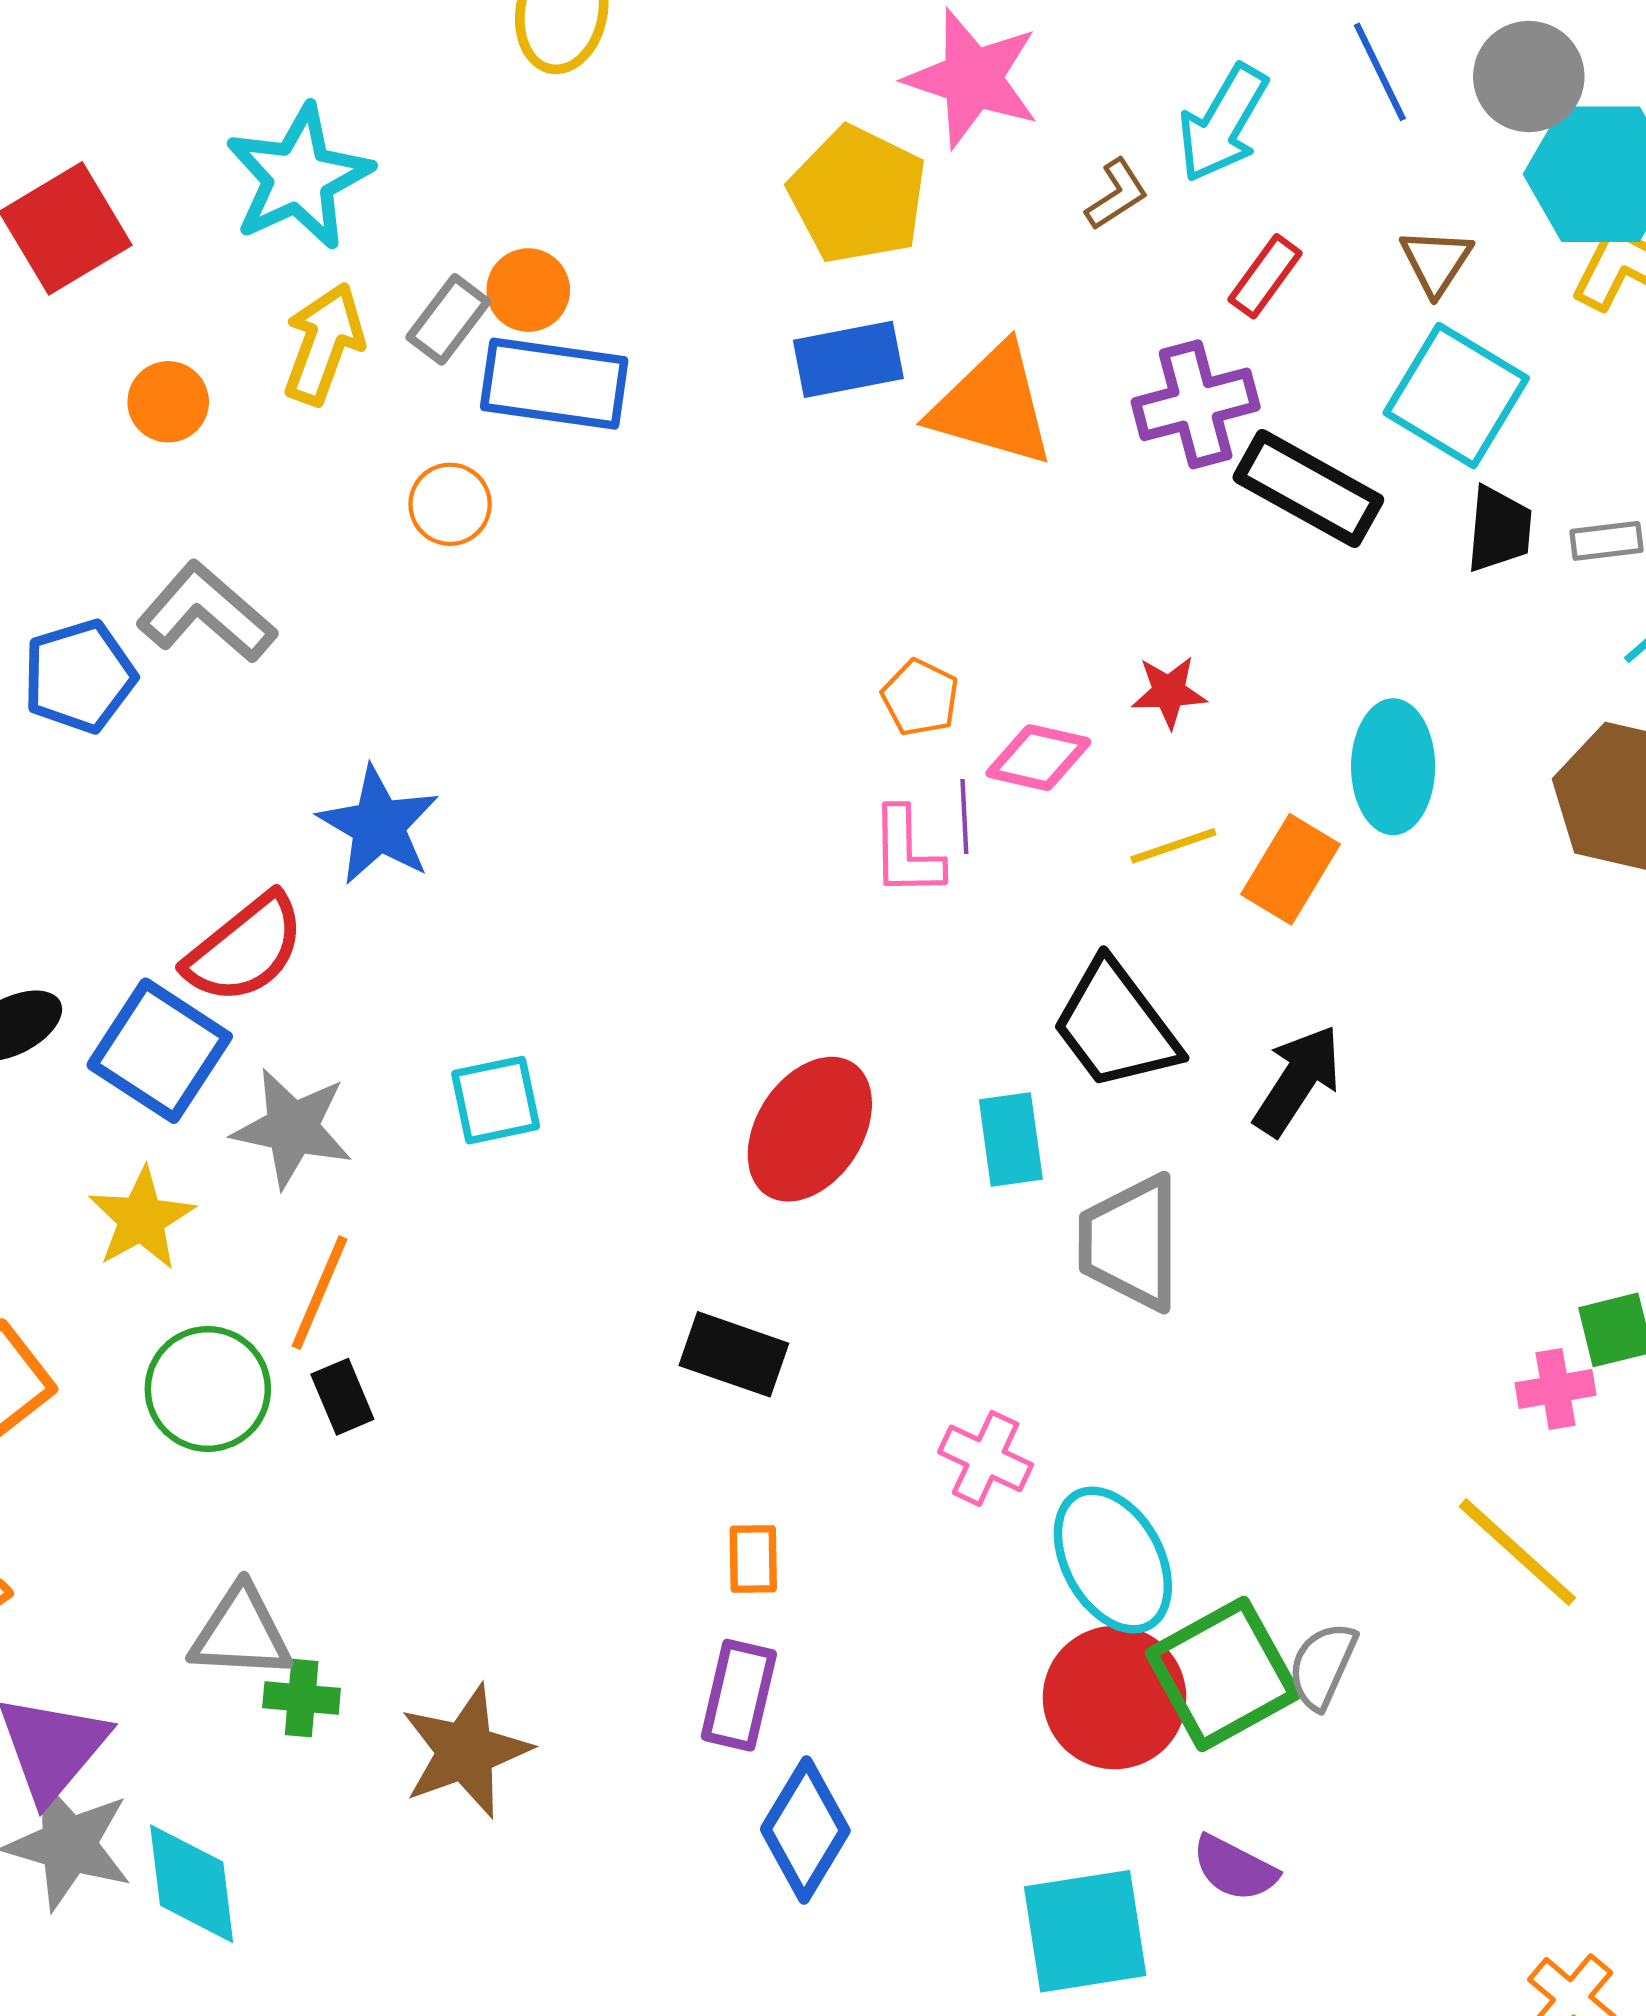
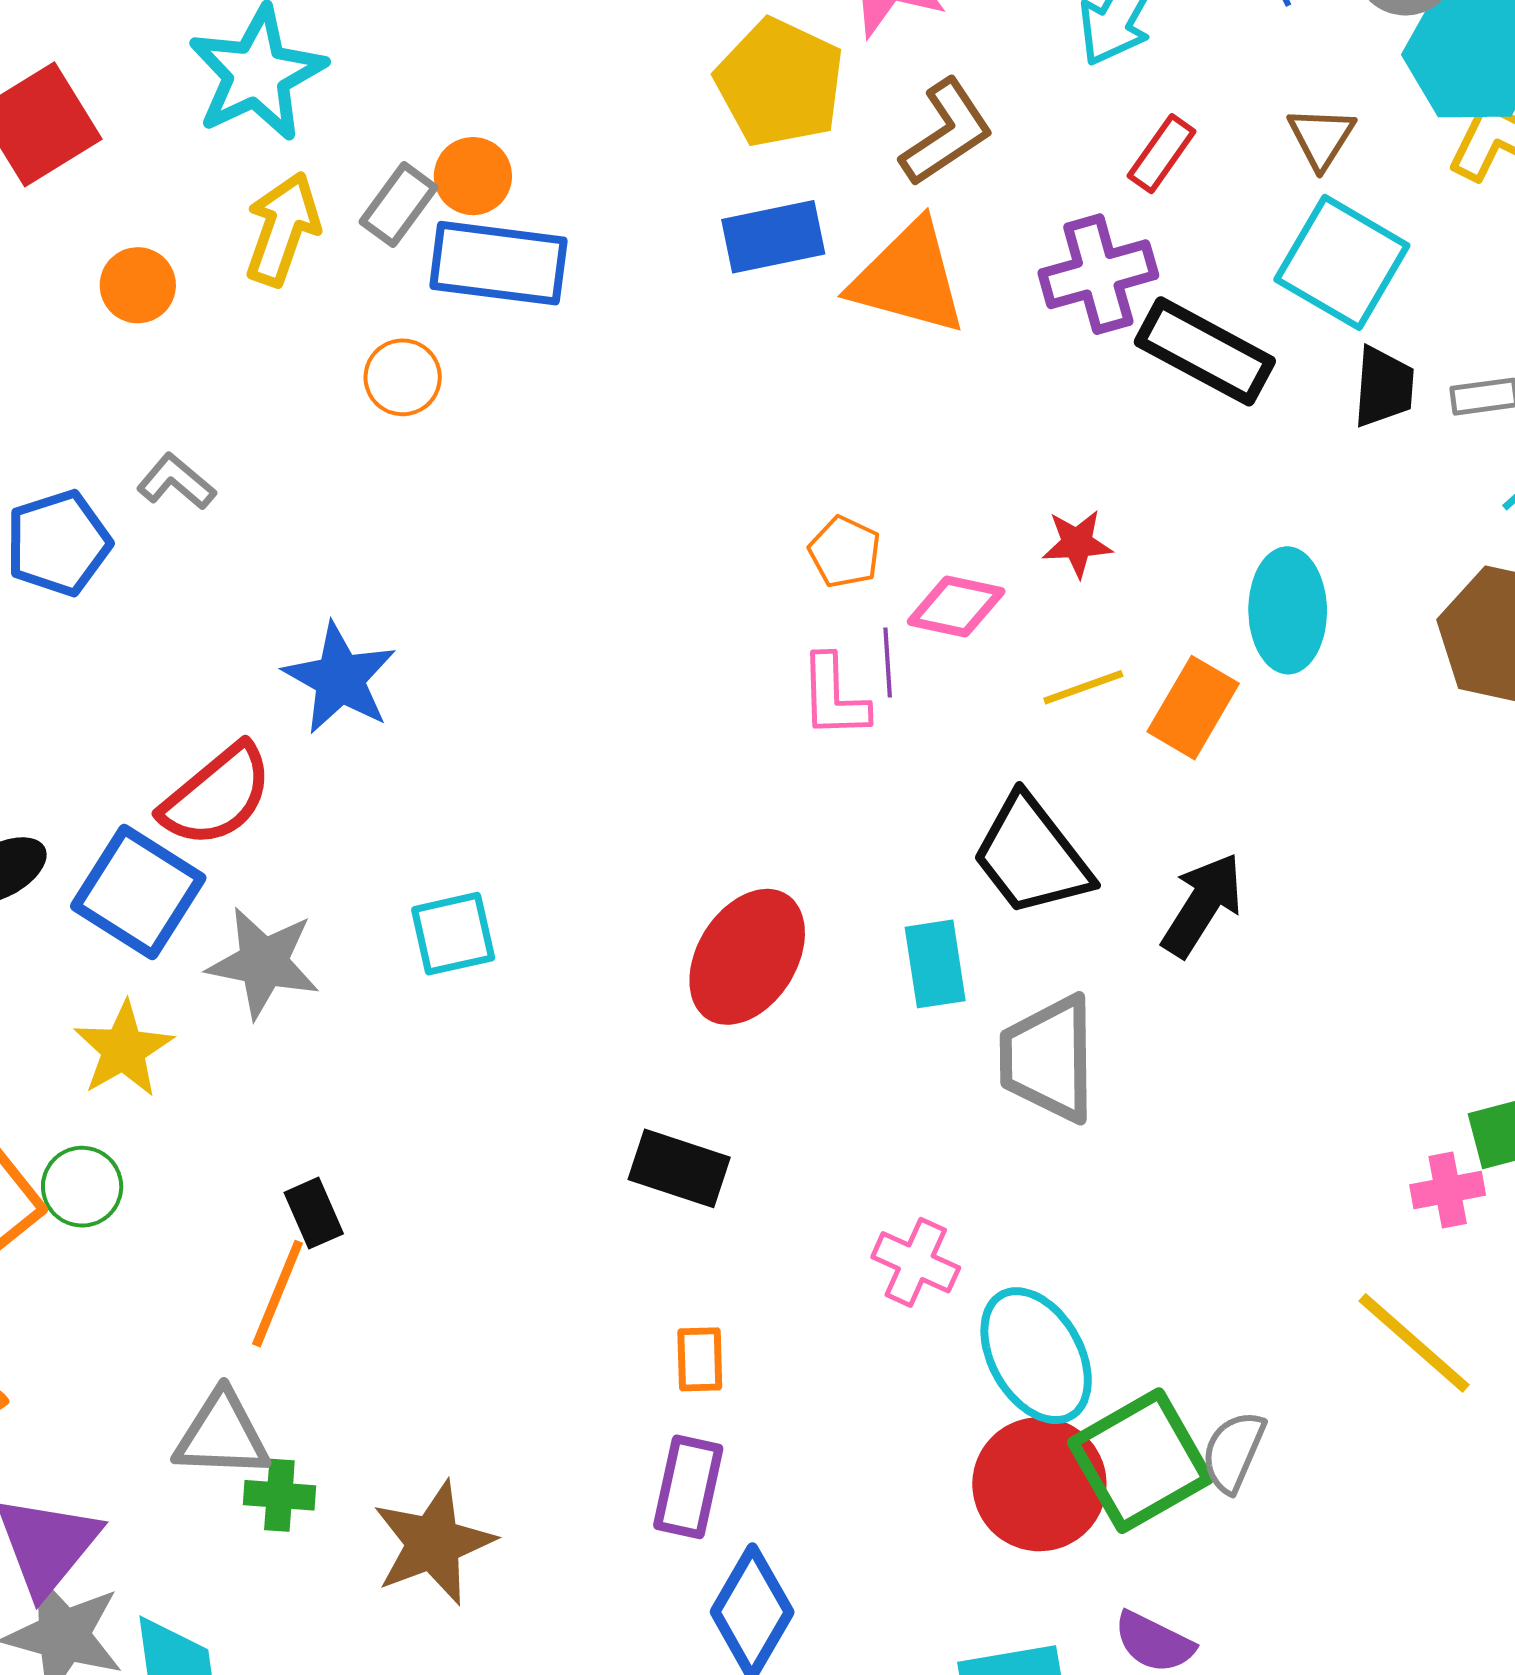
brown L-shape: (1117, 194) -> (947, 132), moved, size x1.6
gray L-shape: (206, 612) -> (176, 482), size x0.6
orange line: (320, 1293) -> (278, 1294), moved
green circle: (208, 1389) -> (82, 1187), moved, size x0.7

